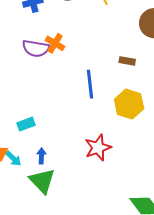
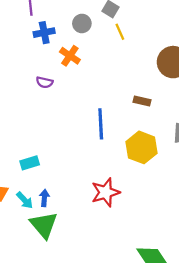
orange cross: (55, 43) -> (70, 56), moved
purple semicircle: (36, 48) -> (44, 82), size x0.6
cyan arrow: (13, 158) -> (25, 200), moved

